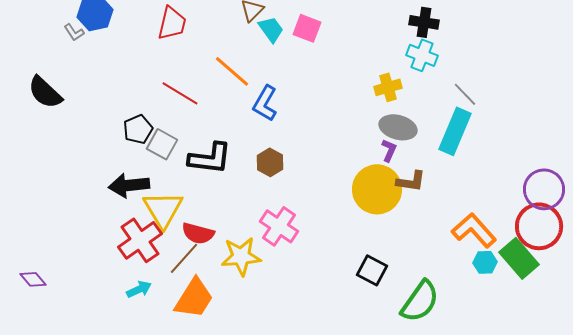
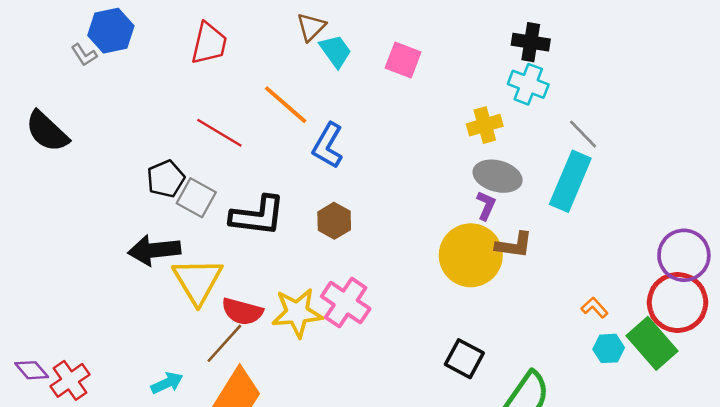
pink square: (307, 28) -> (403, 60), moved
orange L-shape: (474, 230) -> (595, 308), size x0.5
red cross: (140, 240) -> (70, 380), moved, size x0.7
yellow star: (241, 256) -> (297, 313), moved

